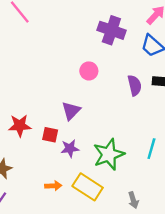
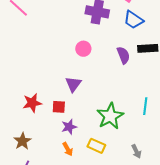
purple star: (70, 148) -> (69, 127), moved
orange arrow: (53, 186) -> (68, 149), turned 72
yellow rectangle: (88, 187) -> (96, 146), size x0.7

